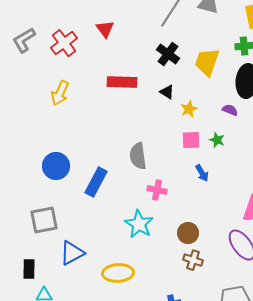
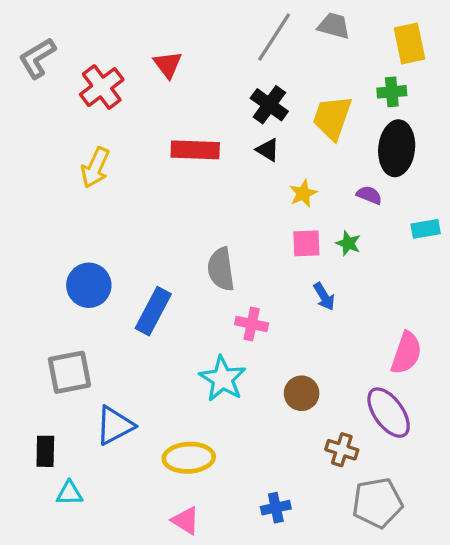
gray L-shape: (24, 40) -> (37, 58), moved
black triangle: (167, 92) -> (268, 150), moved
brown cross: (193, 260) -> (342, 450), moved

